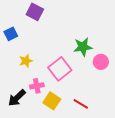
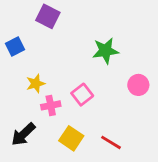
green star: (83, 47) -> (105, 51), moved
pink square: (60, 69) -> (82, 95), size x0.7
pink cross: (37, 86) -> (51, 105), moved

